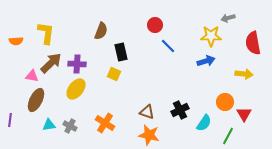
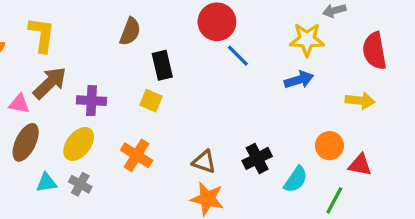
red circle: (155, 25) -> (217, 22), size x1.5
purple cross: (77, 64) -> (92, 101), moved
yellow ellipse: (76, 89) -> (79, 144), moved
red triangle: (244, 114) -> (360, 165), turned -49
orange cross: (105, 123) -> (137, 155), moved

